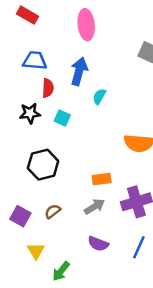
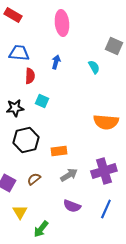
blue arrow: (79, 71) -> (56, 62), size x0.6
cyan semicircle: (99, 96) -> (94, 67), moved, turned 120
black star: (30, 113) -> (15, 108), moved
orange rectangle: (102, 179) -> (59, 151), moved

